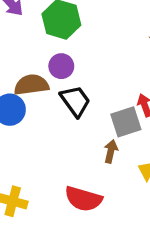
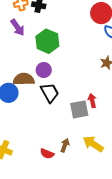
brown arrow: (111, 151) -> (65, 145), moved
red semicircle: (83, 199) -> (47, 154), size x0.6

